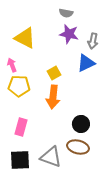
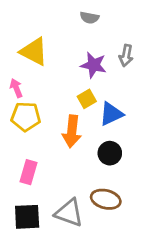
purple star: (69, 34) -> (94, 65), moved
blue triangle: (86, 63) -> (111, 114), moved
yellow square: (54, 73) -> (87, 99), moved
black circle: (81, 124) -> (110, 153), moved

